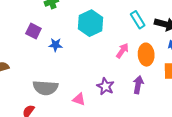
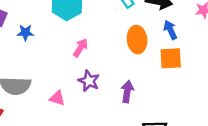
pink arrow: (122, 51) -> (80, 48), moved
purple arrow: (138, 85) -> (127, 92), moved

